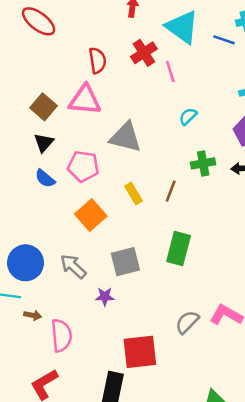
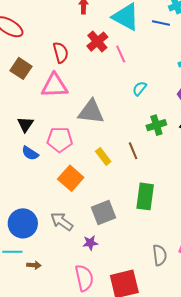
brown square: (44, 107) -> (21, 68), moved
brown line: (171, 191) -> (133, 151), turned -36
gray semicircle: (187, 322) -> (160, 255), turned 135
pink semicircle: (61, 335) -> (84, 278), moved

